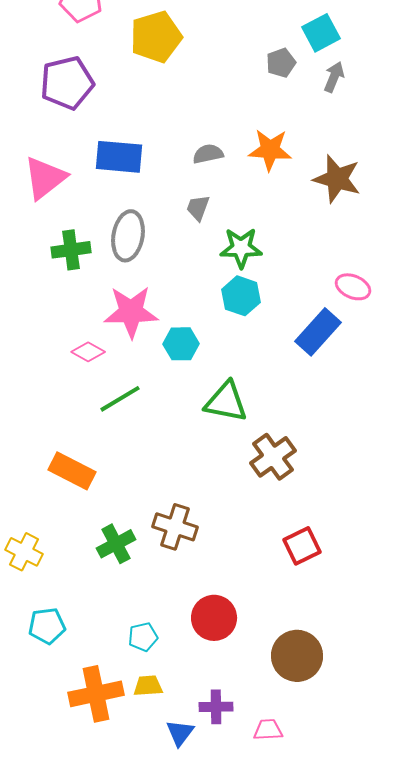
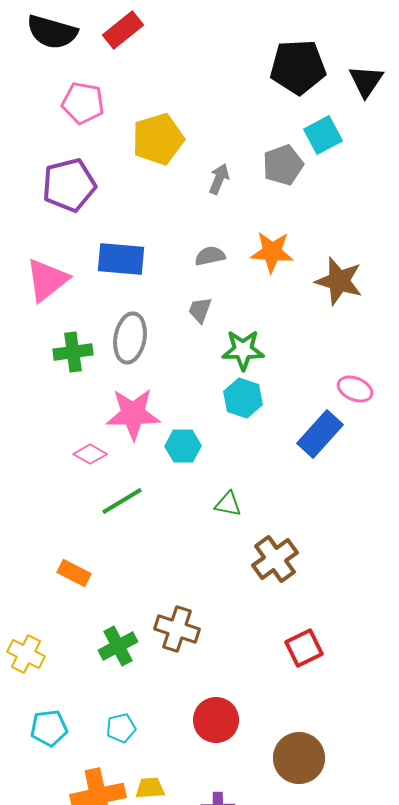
gray pentagon: (281, 63) -> (283, 165), size x1.4
gray arrow: (334, 77) -> (219, 179), moved
green triangle: (226, 402) -> (228, 504), size x0.6
orange rectangle: (72, 471) -> (74, 573), size x0.7
cyan pentagon: (143, 637) -> (121, 728), moved

